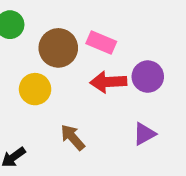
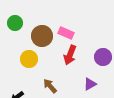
purple circle: (148, 77) -> (103, 57), moved
red arrow: (108, 82) -> (70, 55), turned -66

